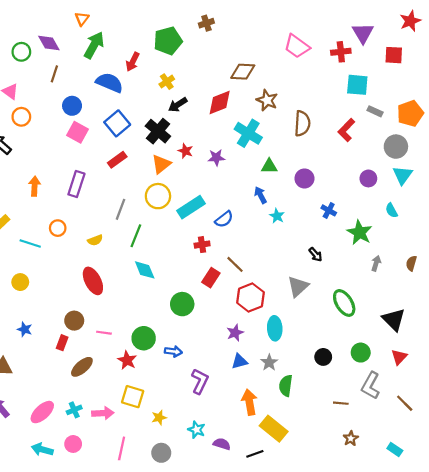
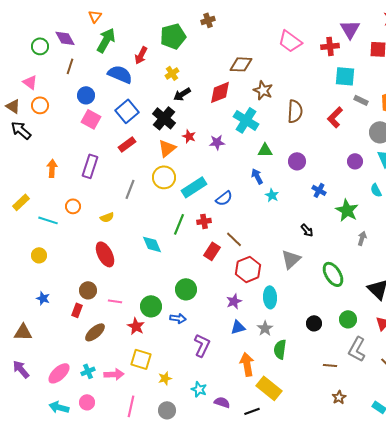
green line: (136, 236) -> (179, 224), moved
green circle: (182, 304) -> (186, 289), moved

